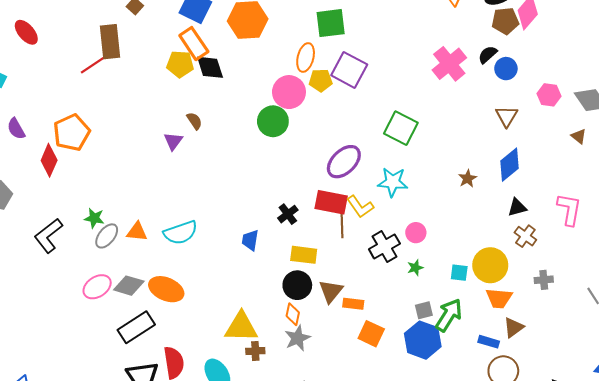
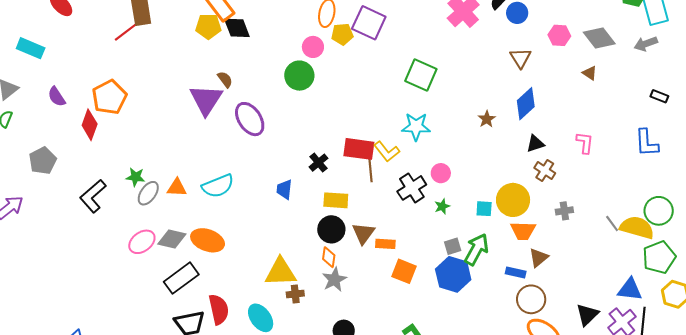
pink circle: (289, 92) -> (313, 47), size x0.7
purple triangle: (173, 141) -> (206, 100), size x1.8
purple ellipse: (344, 162) -> (250, 119), moved, turned -76
pink L-shape: (569, 209) -> (585, 143), size x0.7

